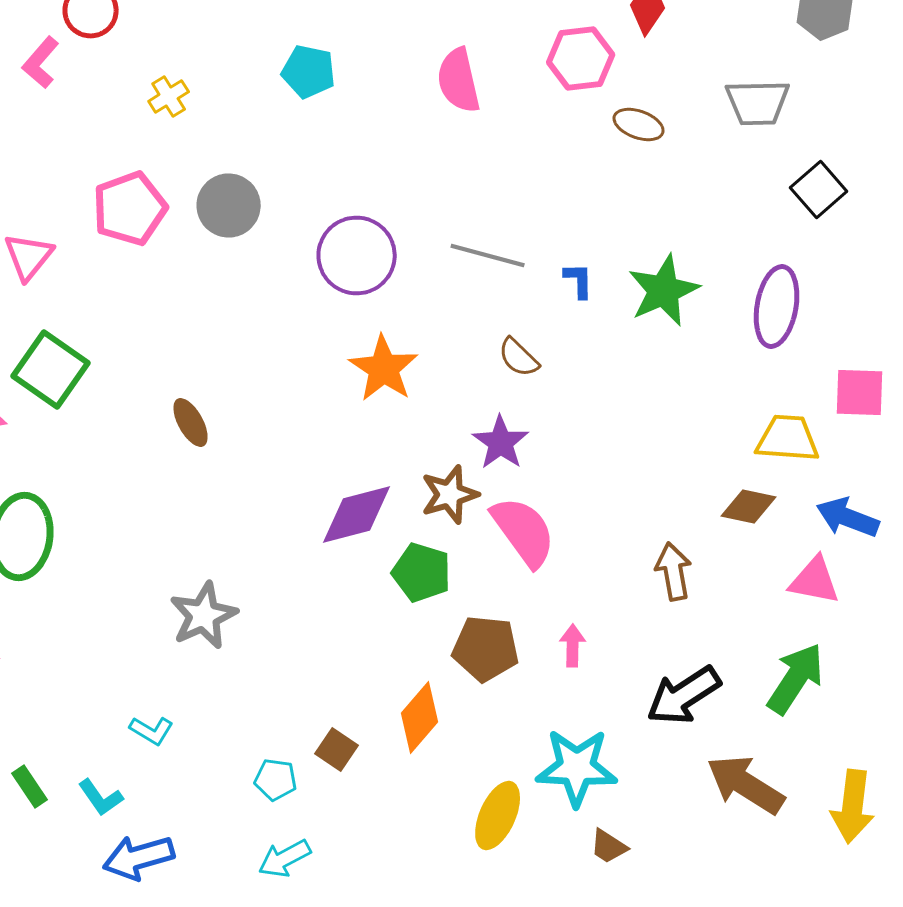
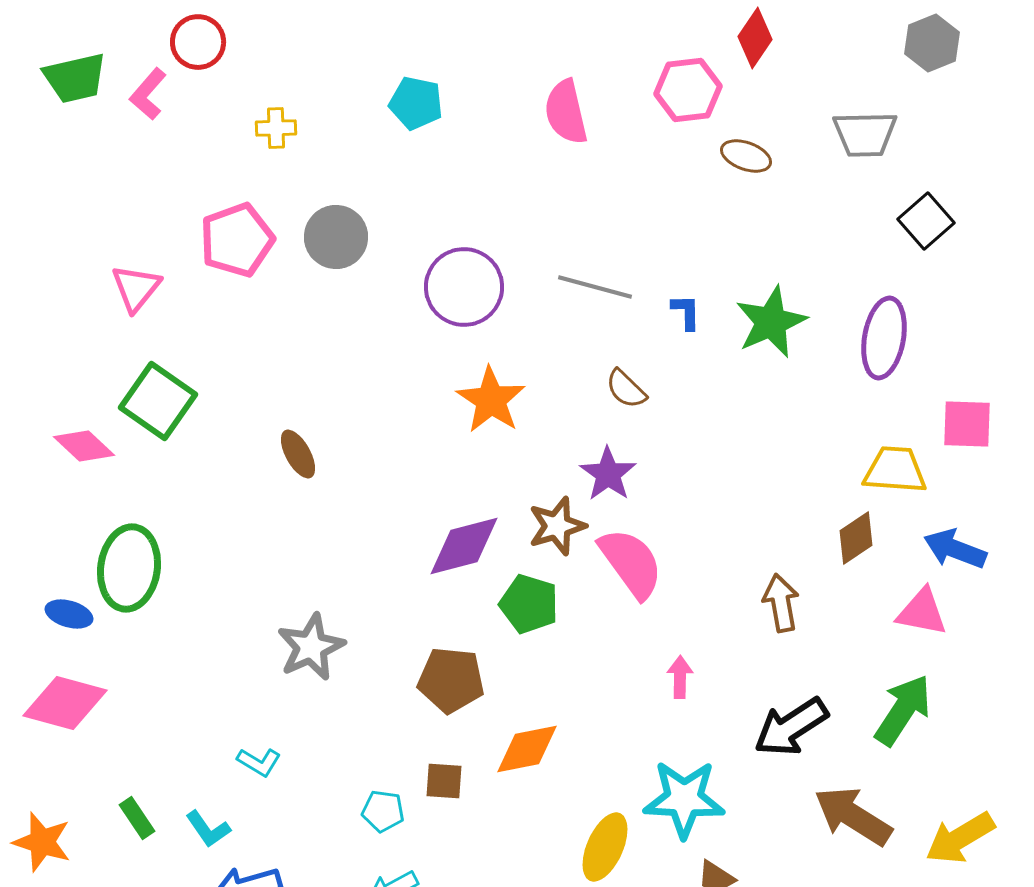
yellow cross: (169, 96) -> (276, 128), turned 30
brown diamond: (749, 506) -> (856, 538), turned -46
brown pentagon: (486, 648) -> (451, 680), moved
orange diamond: (420, 718) -> (527, 749), turned 38
brown square: (337, 750) -> (444, 781), turned -30
yellow arrow: (853, 806) -> (960, 838), turned 52

